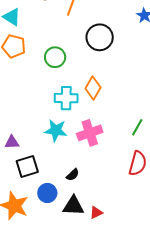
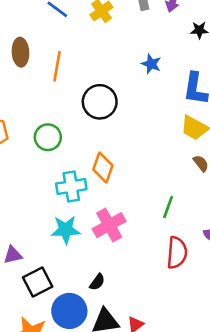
blue circle: (47, 193) -> (69, 311), size x1.4

